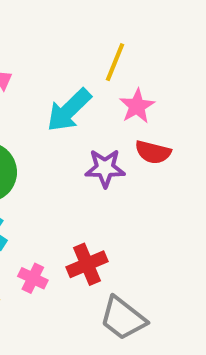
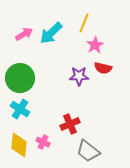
cyan arrow: (69, 110) -> (51, 33), moved
pink cross: (33, 278) -> (43, 142), moved

